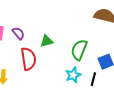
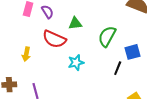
red semicircle: (28, 59) -> (54, 39), turned 115
cyan star: (73, 75) -> (76, 63), moved

